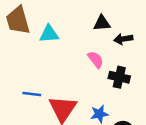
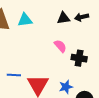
cyan triangle: (49, 34) -> (25, 20), moved
black arrow: (123, 39) -> (82, 17), moved

